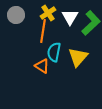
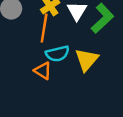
cyan semicircle: (54, 52) -> (57, 54), turned -114

